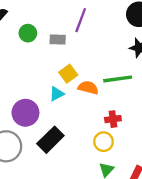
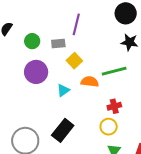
yellow square: (68, 74) -> (74, 61), moved
purple circle: (25, 113) -> (36, 72), moved

